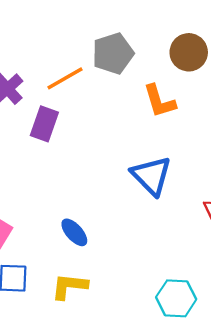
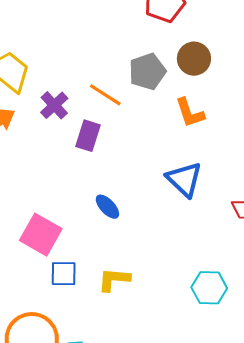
brown circle: (189, 52) -> (194, 59), moved
orange line: (65, 78) -> (105, 95), turned 64
blue ellipse: (74, 232) -> (107, 207), moved

